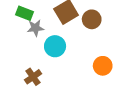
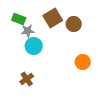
cyan circle: (55, 46) -> (34, 46), moved
brown cross: (33, 77) -> (27, 79), moved

